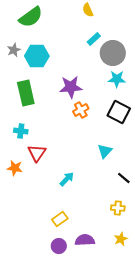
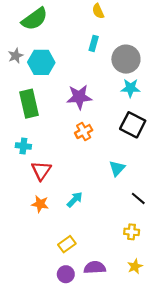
cyan rectangle: (94, 39) -> (94, 43), moved, turned -32
orange cross: (81, 110) -> (84, 132), moved
orange star: (15, 168) -> (40, 204), moved

